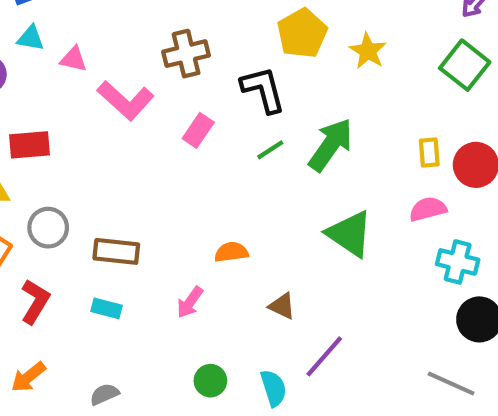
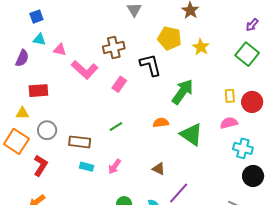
yellow pentagon: (302, 33) -> (169, 38), turned -30
green line: (270, 150) -> (116, 126), moved
orange semicircle: (231, 252) -> (161, 123), moved
cyan rectangle: (107, 308) -> (87, 167), moved

